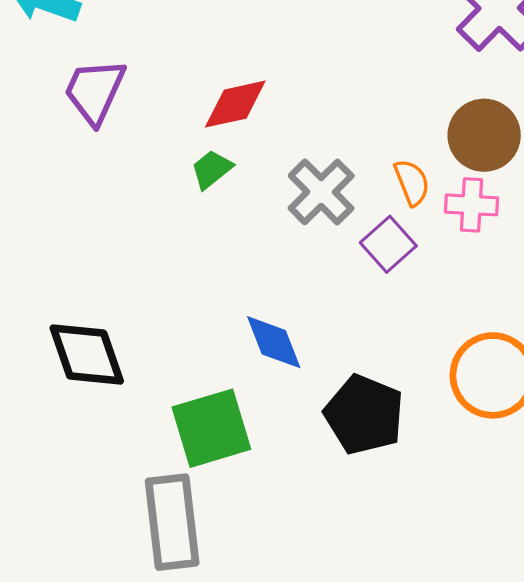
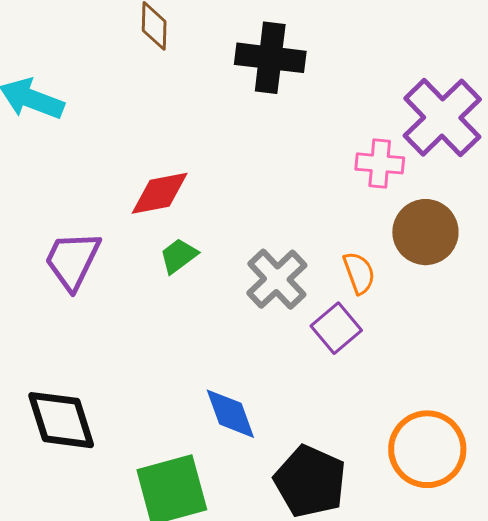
purple trapezoid: (95, 91) -> (72, 260), moved
red diamond: (235, 104) -> (160, 193), moved
pink cross: (472, 205) -> (380, 163), moved

